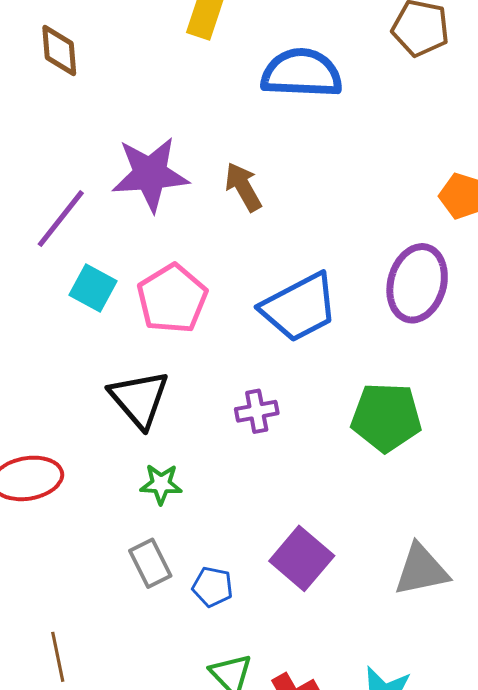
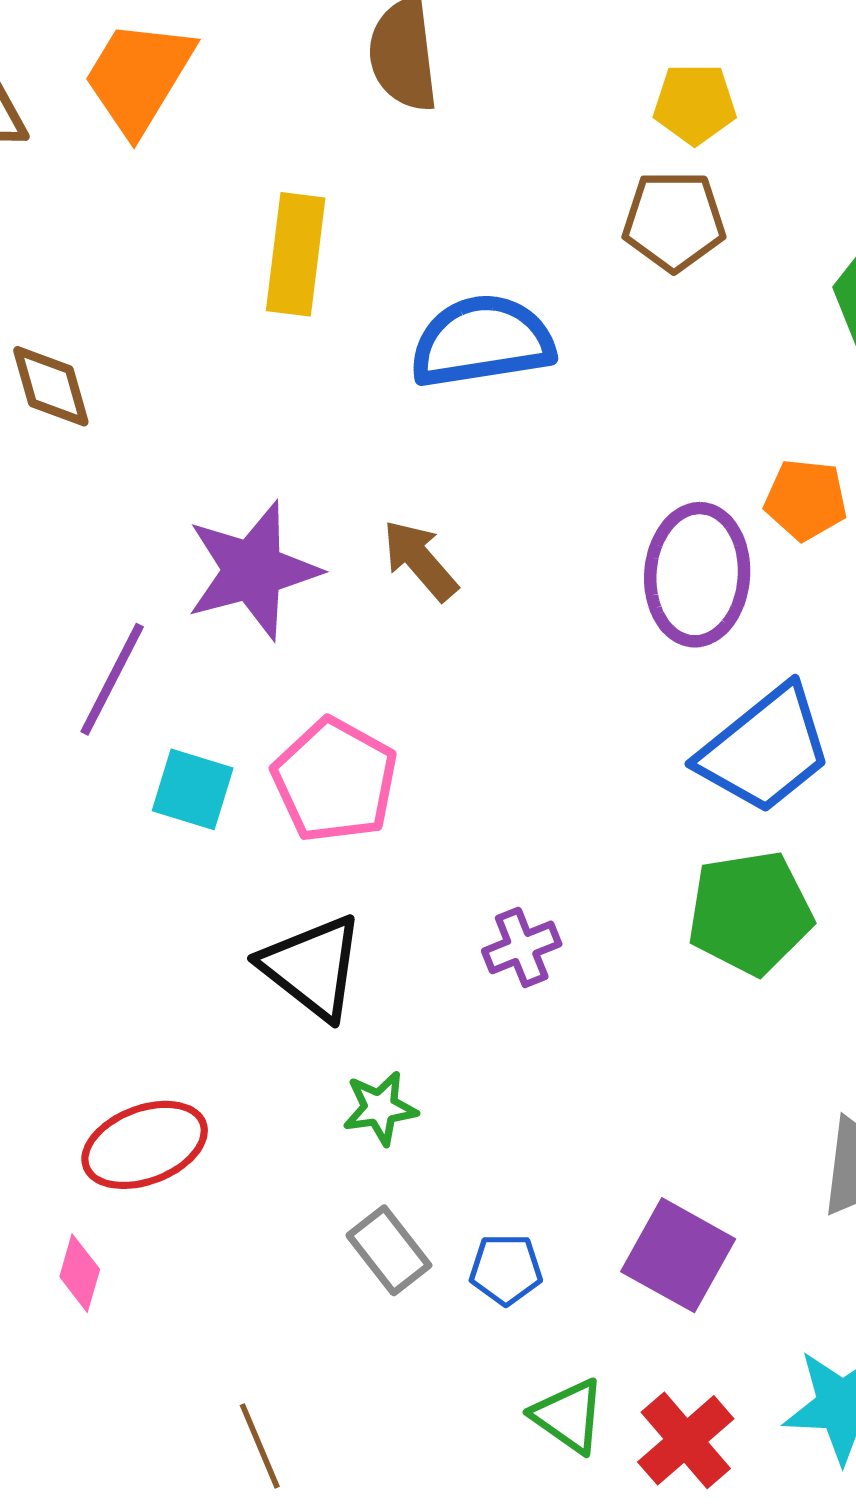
purple ellipse: (417, 283) -> (697, 575), moved
blue trapezoid: (299, 307) -> (765, 750), moved
purple square: (302, 558) -> (678, 1255), moved

